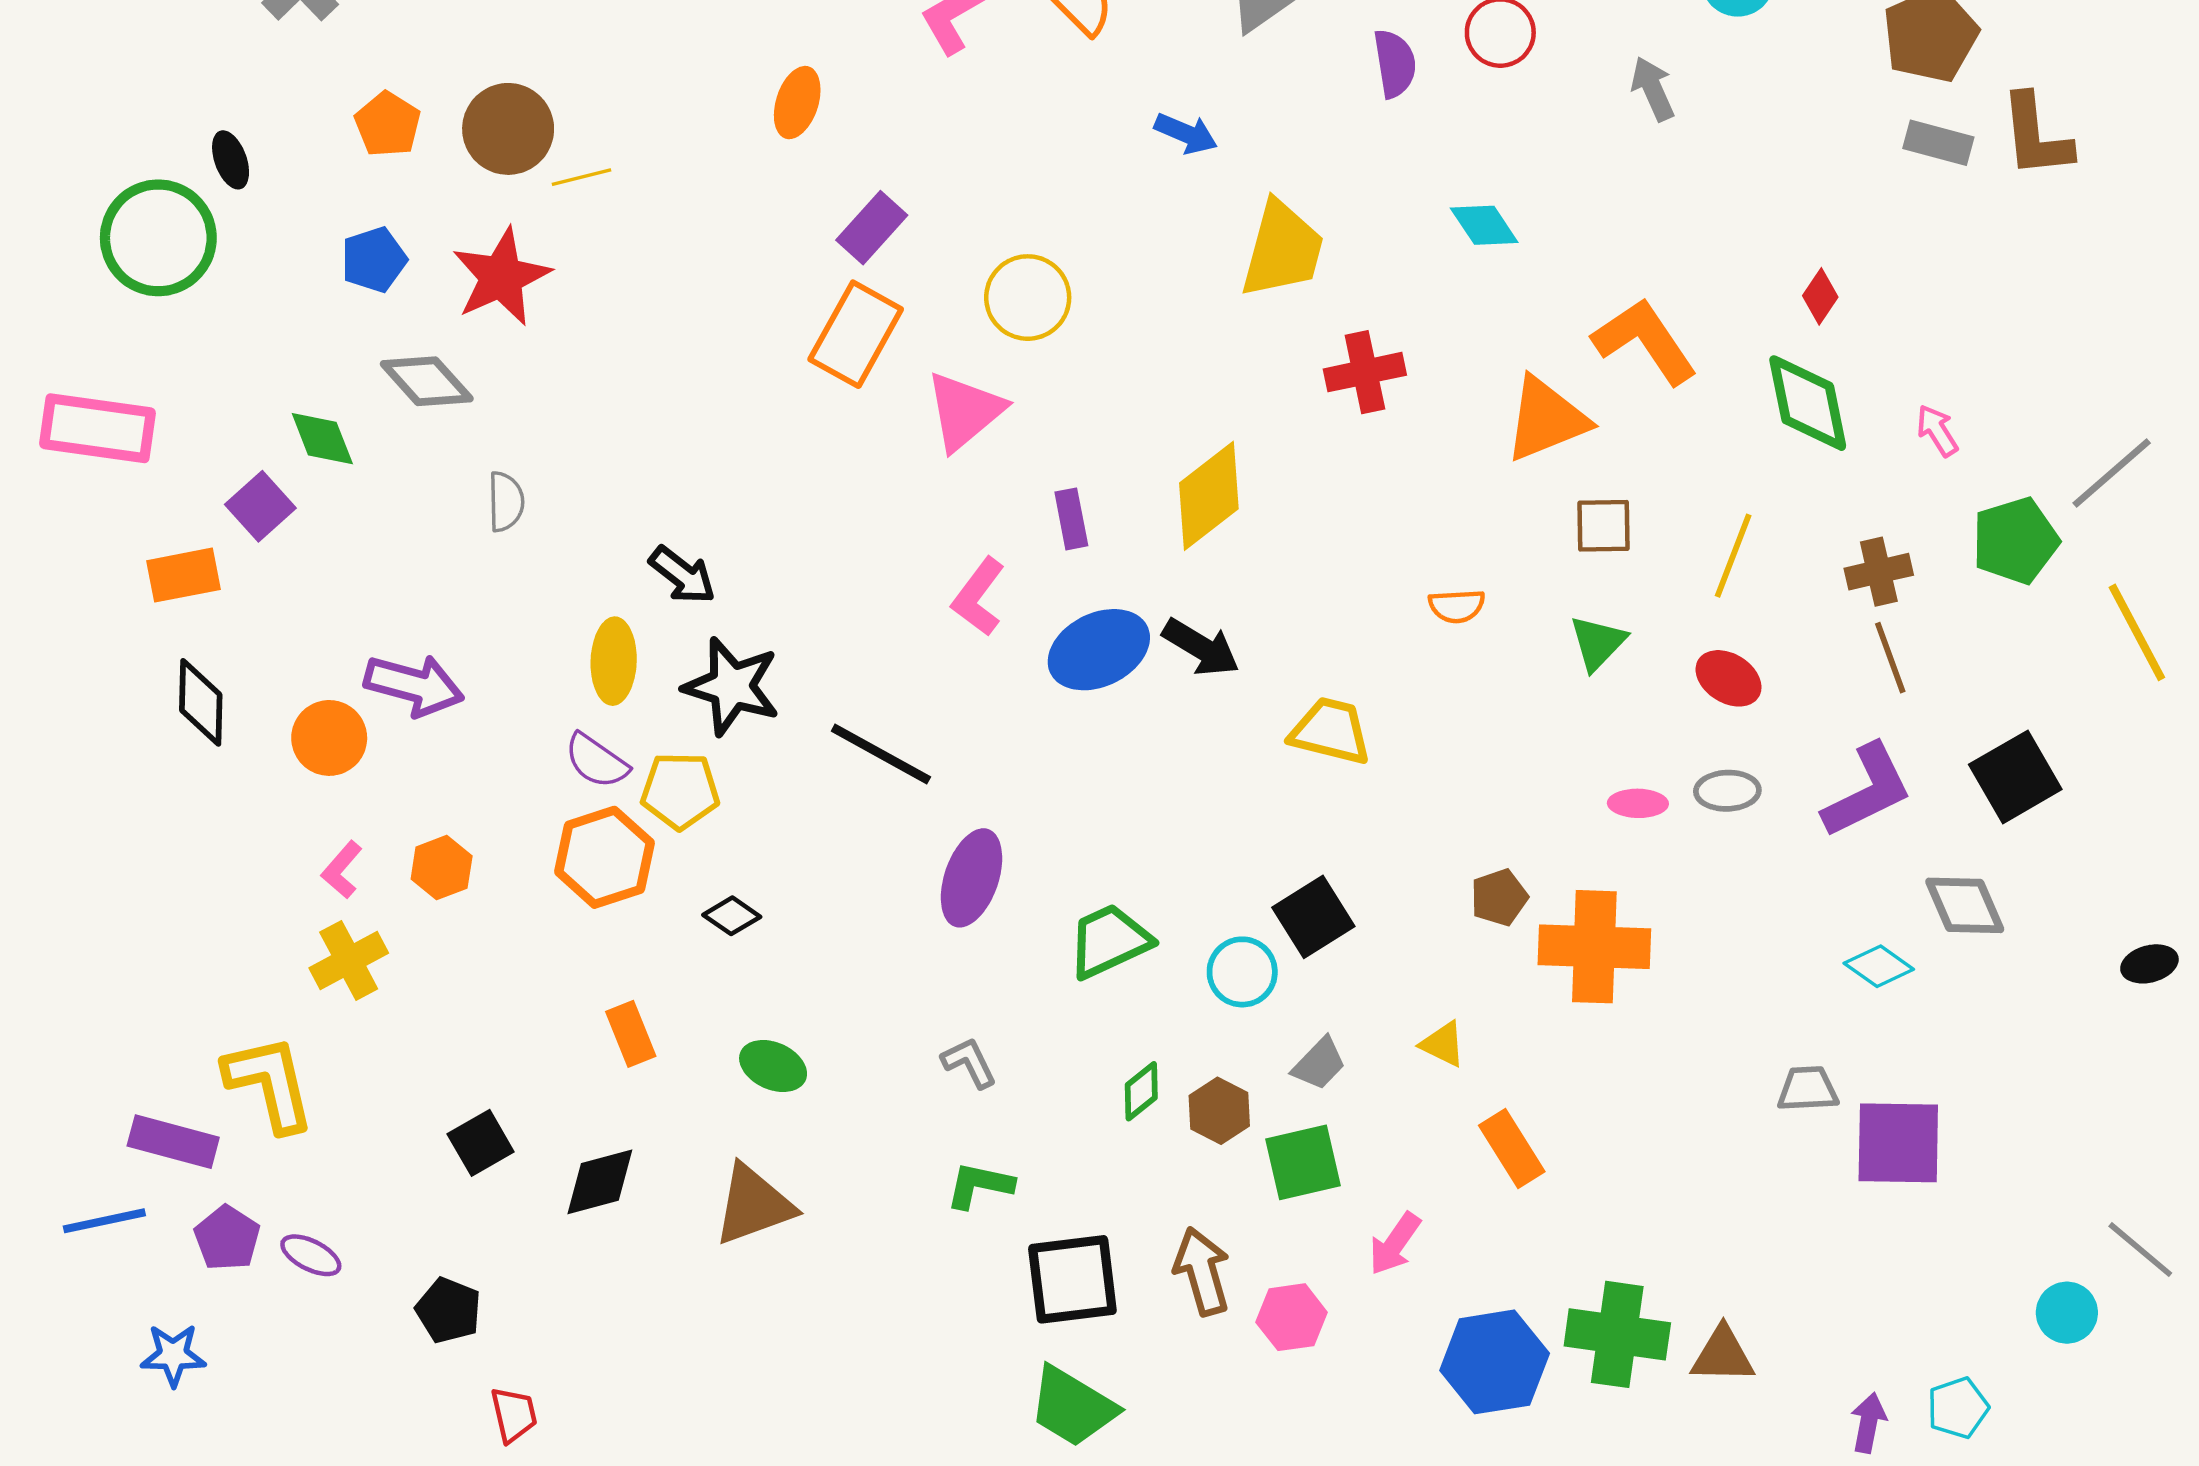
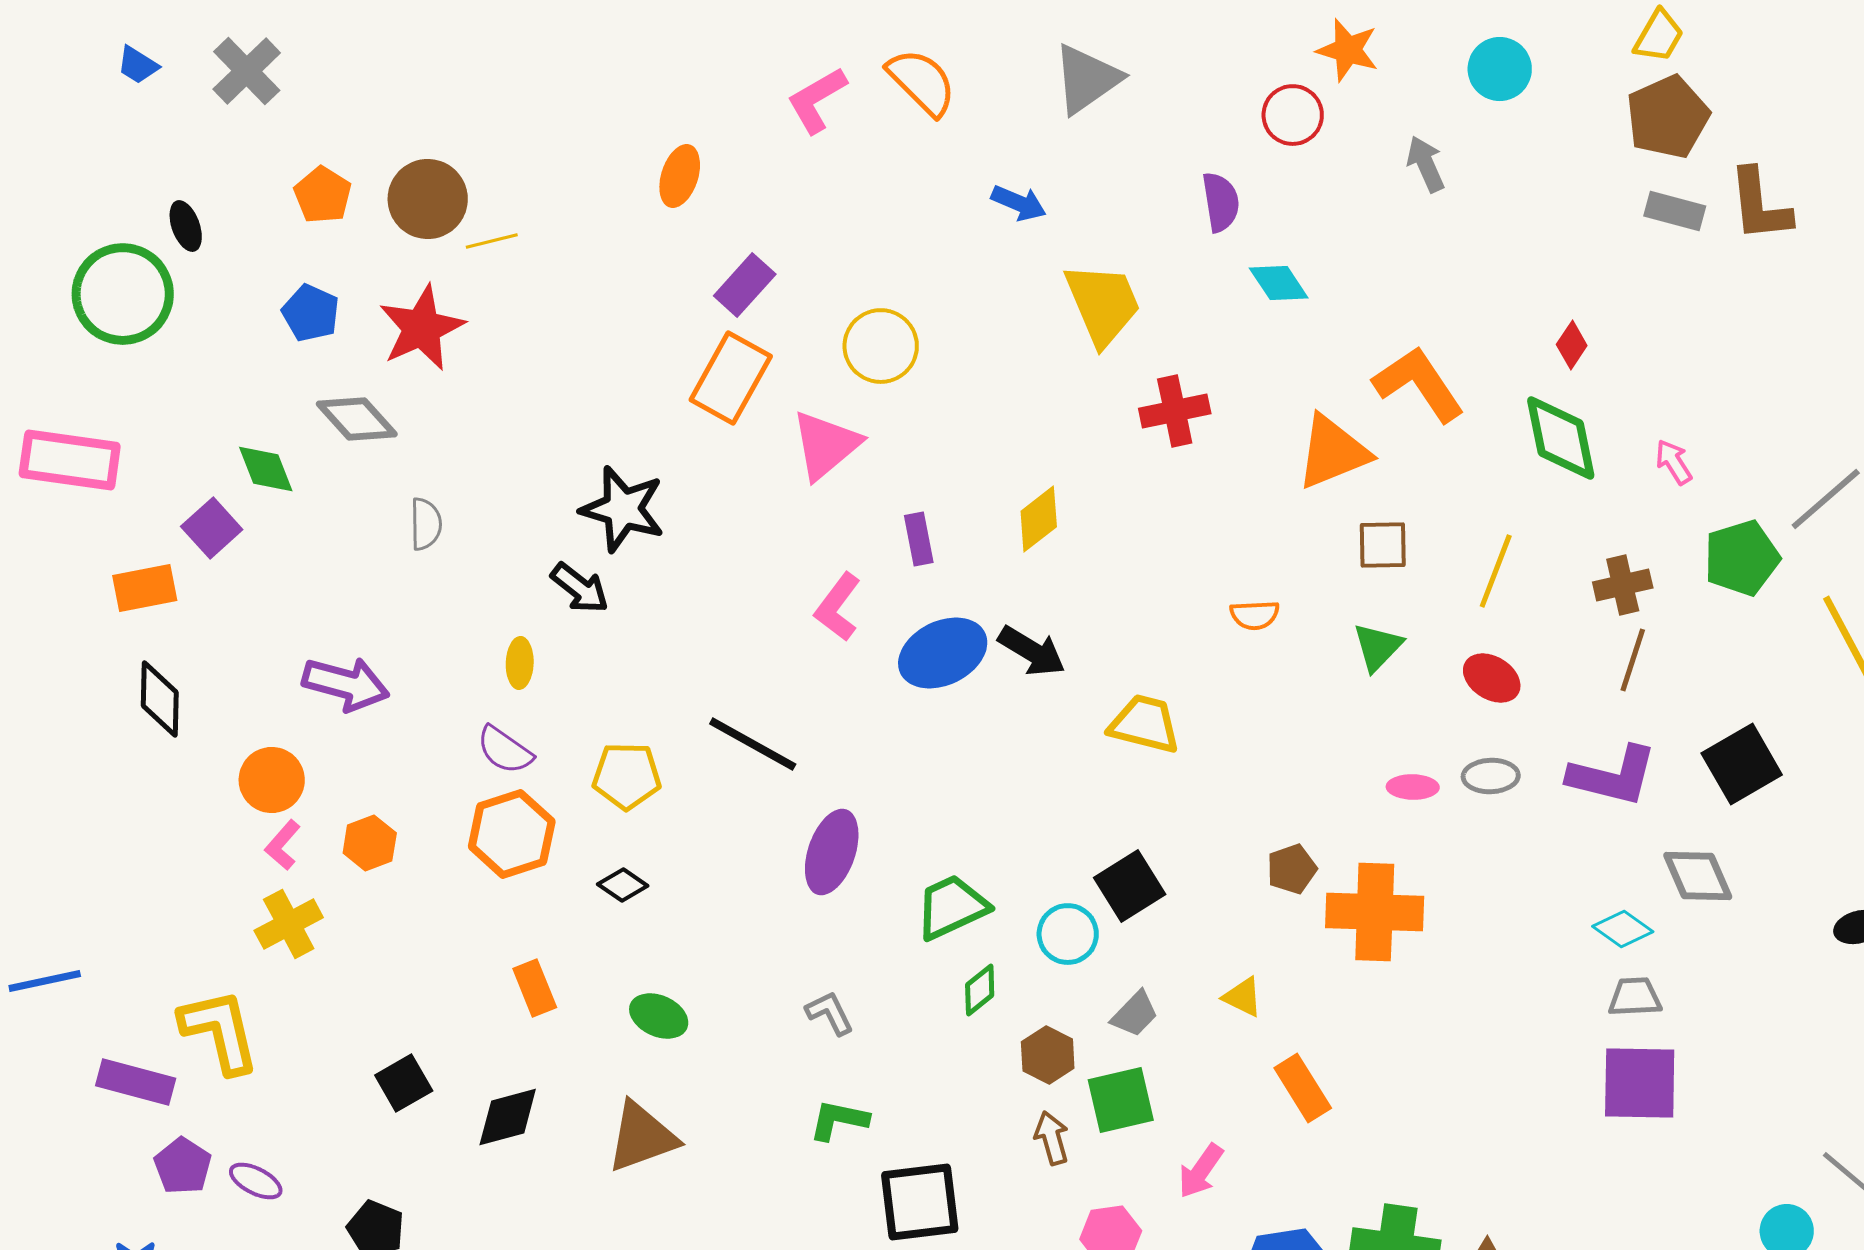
purple semicircle: (1395, 64) -> (1221, 202), moved
yellow trapezoid: (1282, 249) -> (1103, 304), turned -38
blue pentagon: (374, 260) -> (311, 313), turned -30
yellow diamond: (1209, 496) -> (1039, 519), size x0.7
brown line: (1890, 658) -> (1633, 660), turned 38
yellow ellipse: (614, 661) -> (520, 663), size x0.7
black star: (732, 686) -> (623, 509), moved
orange circle: (329, 738) -> (272, 780), moved
yellow pentagon: (680, 791) -> (627, 776), moved
purple L-shape: (1867, 791) -> (1613, 776), turned 40
gray trapezoid: (1808, 1089) -> (1635, 997), moved
green diamond: (1141, 1091) -> (980, 990), moved
blue line: (104, 1221) -> (45, 981), moved
brown arrow: (1202, 1271) -> (1052, 1138), moved, size x0.7

